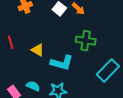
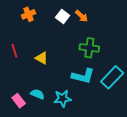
cyan L-shape: (62, 63) -> (83, 76), moved

